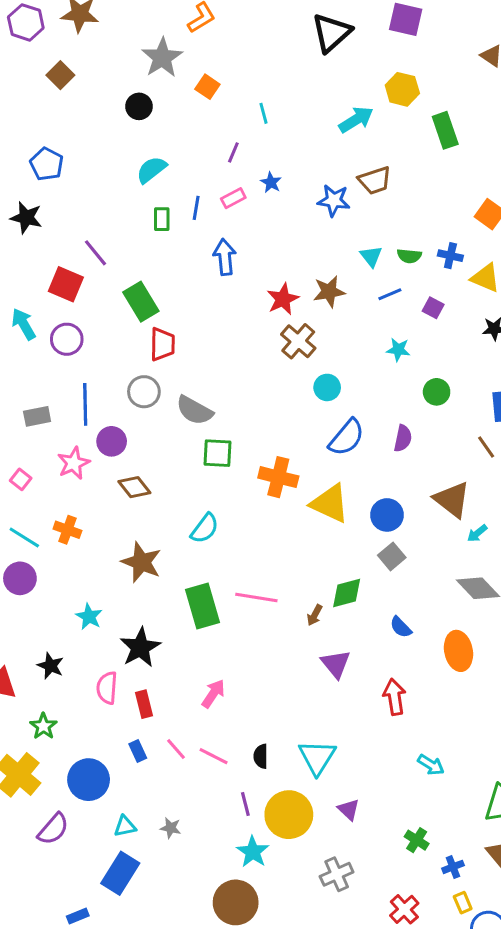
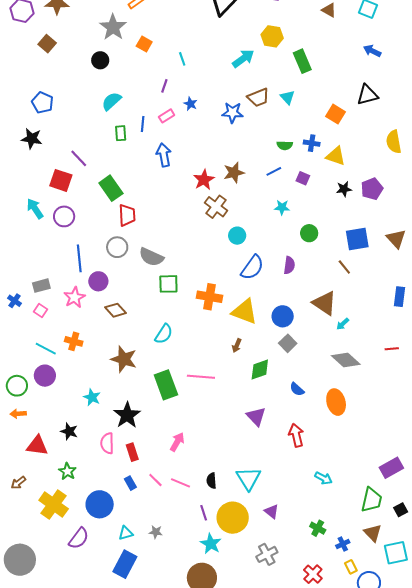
cyan triangle: (371, 256) -> (287, 97), moved
gray rectangle: (37, 416) -> (41, 286), moved
brown arrow: (315, 615) -> (237, 346), moved

